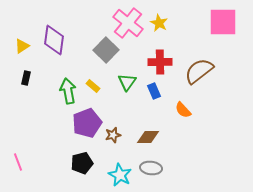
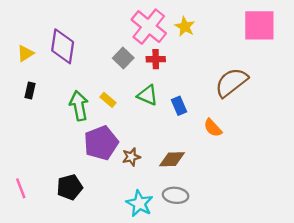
gray square: (106, 50) -> (123, 58), size x0.7
red cross: (160, 62) -> (156, 59), moved, size x0.7
green triangle: (127, 82) -> (148, 95), turned -42
black pentagon: (82, 163) -> (70, 187), moved

